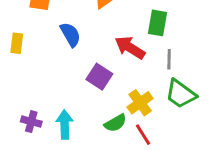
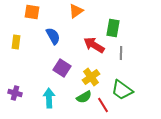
purple square: (99, 77) -> (62, 68), moved
green trapezoid: (181, 94) -> (122, 90), moved
yellow cross: (140, 103) -> (91, 77), moved
purple cross: (31, 122) -> (15, 93), moved

